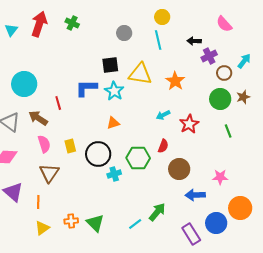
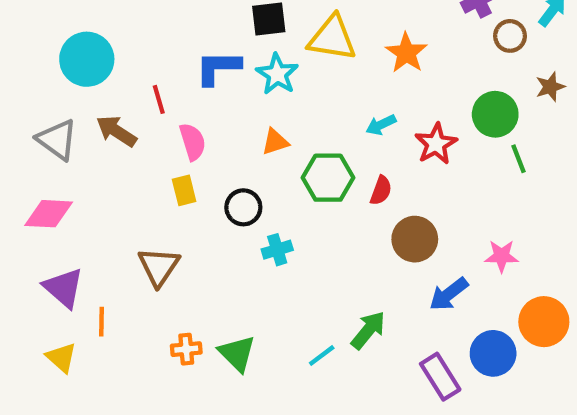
green circle: (220, 99) -> (495, 114), moved
pink semicircle: (44, 144) -> (193, 142), moved
black circle: (98, 154) -> (243, 207), size x0.7
green hexagon: (138, 158) -> (328, 178), moved
brown triangle: (49, 173) -> (159, 267), moved
blue arrow: (195, 195) -> (449, 294), turned -36
orange line: (38, 202) -> (102, 322), moved
yellow triangle: (42, 228) -> (61, 358), moved, turned -42

